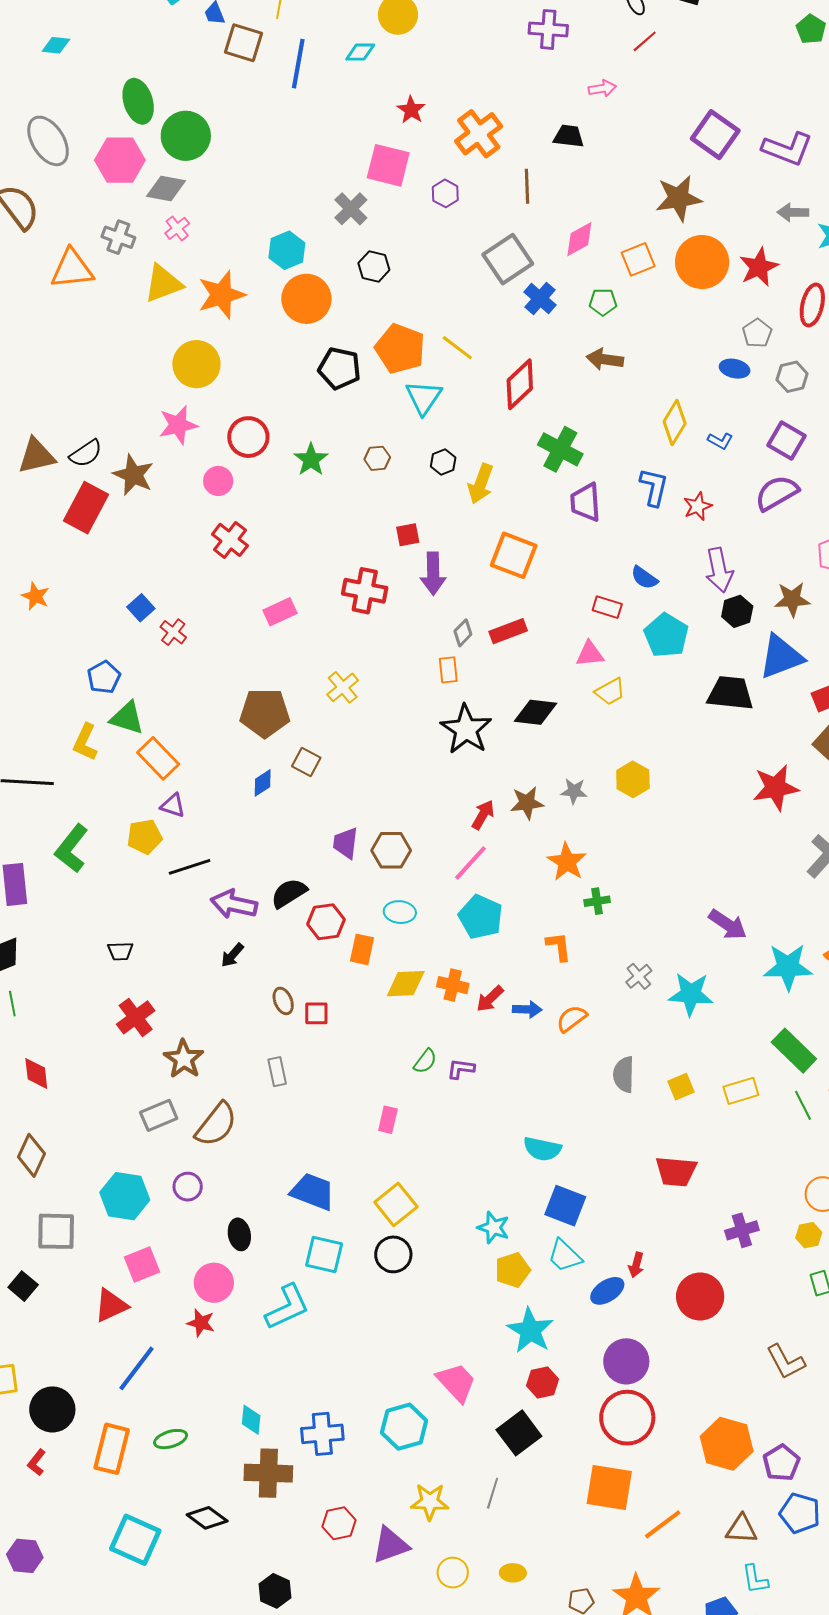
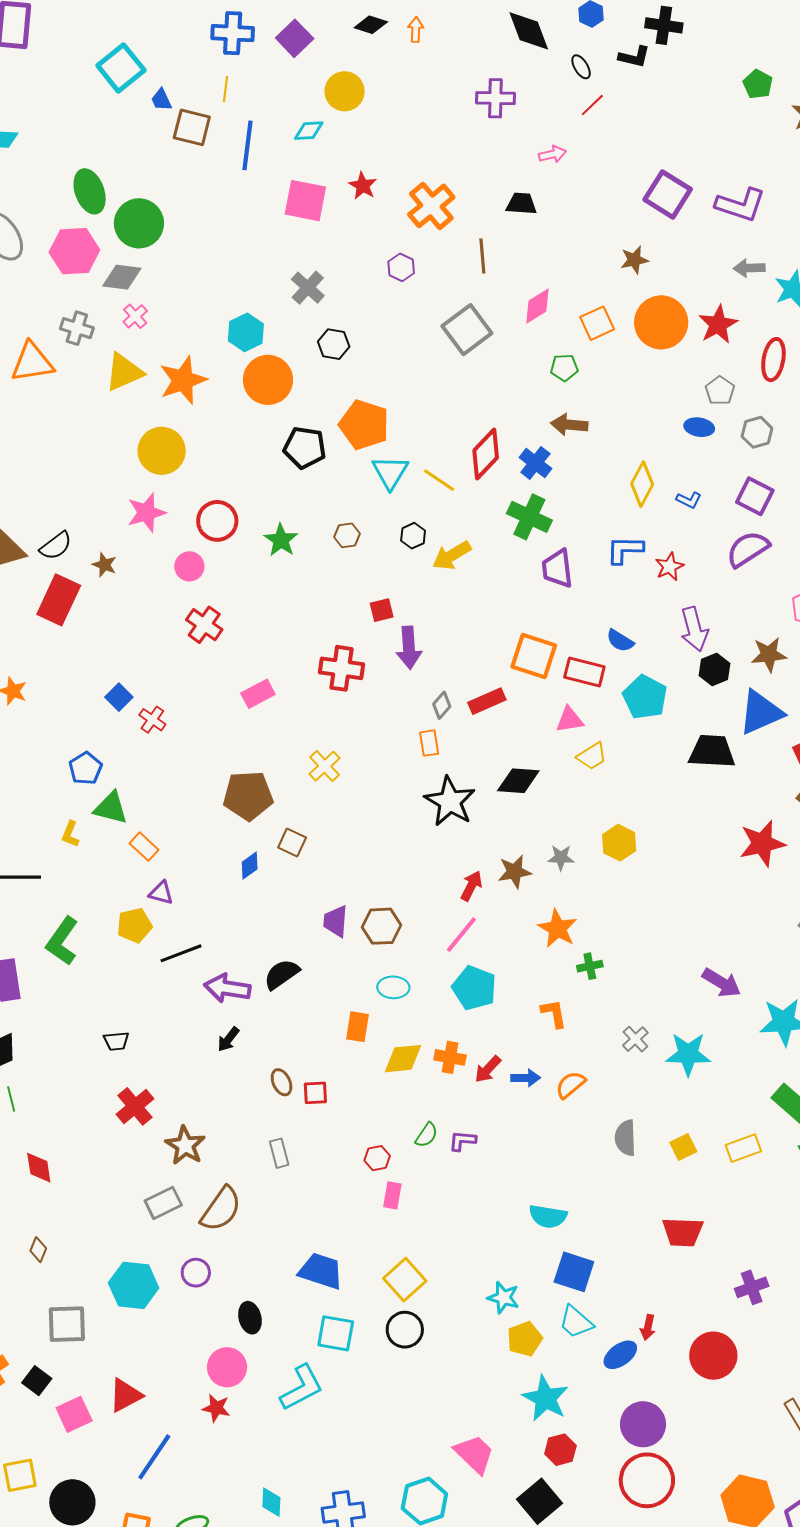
pink square: (388, 165) -> (305, 201), moved
brown star: (679, 198) -> (634, 260), size x0.6
blue cross: (540, 299) -> (535, 463), moved
yellow line: (457, 348) -> (439, 480), moved
brown star: (133, 475) -> (104, 565), size x0.6
yellow arrow: (481, 484) -> (452, 555), turned 42
blue L-shape: (654, 487) -> (625, 550), turned -99
orange square: (514, 555) -> (534, 656), moved
red rectangle: (607, 607) -> (584, 672), size x1.4
yellow L-shape: (85, 742) -> (70, 834), size x0.7
orange rectangle: (158, 758) -> (144, 847), size x0.7
red hexagon: (326, 922) -> (377, 1158), moved, size x0.7
brown diamond: (31, 1155) -> (38, 1250), size x0.6
pink square: (142, 1265) -> (74, 1414), moved

